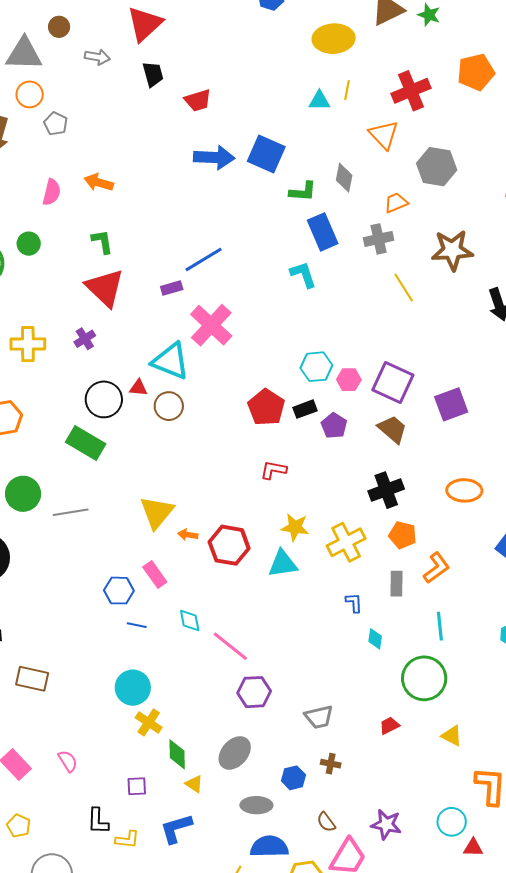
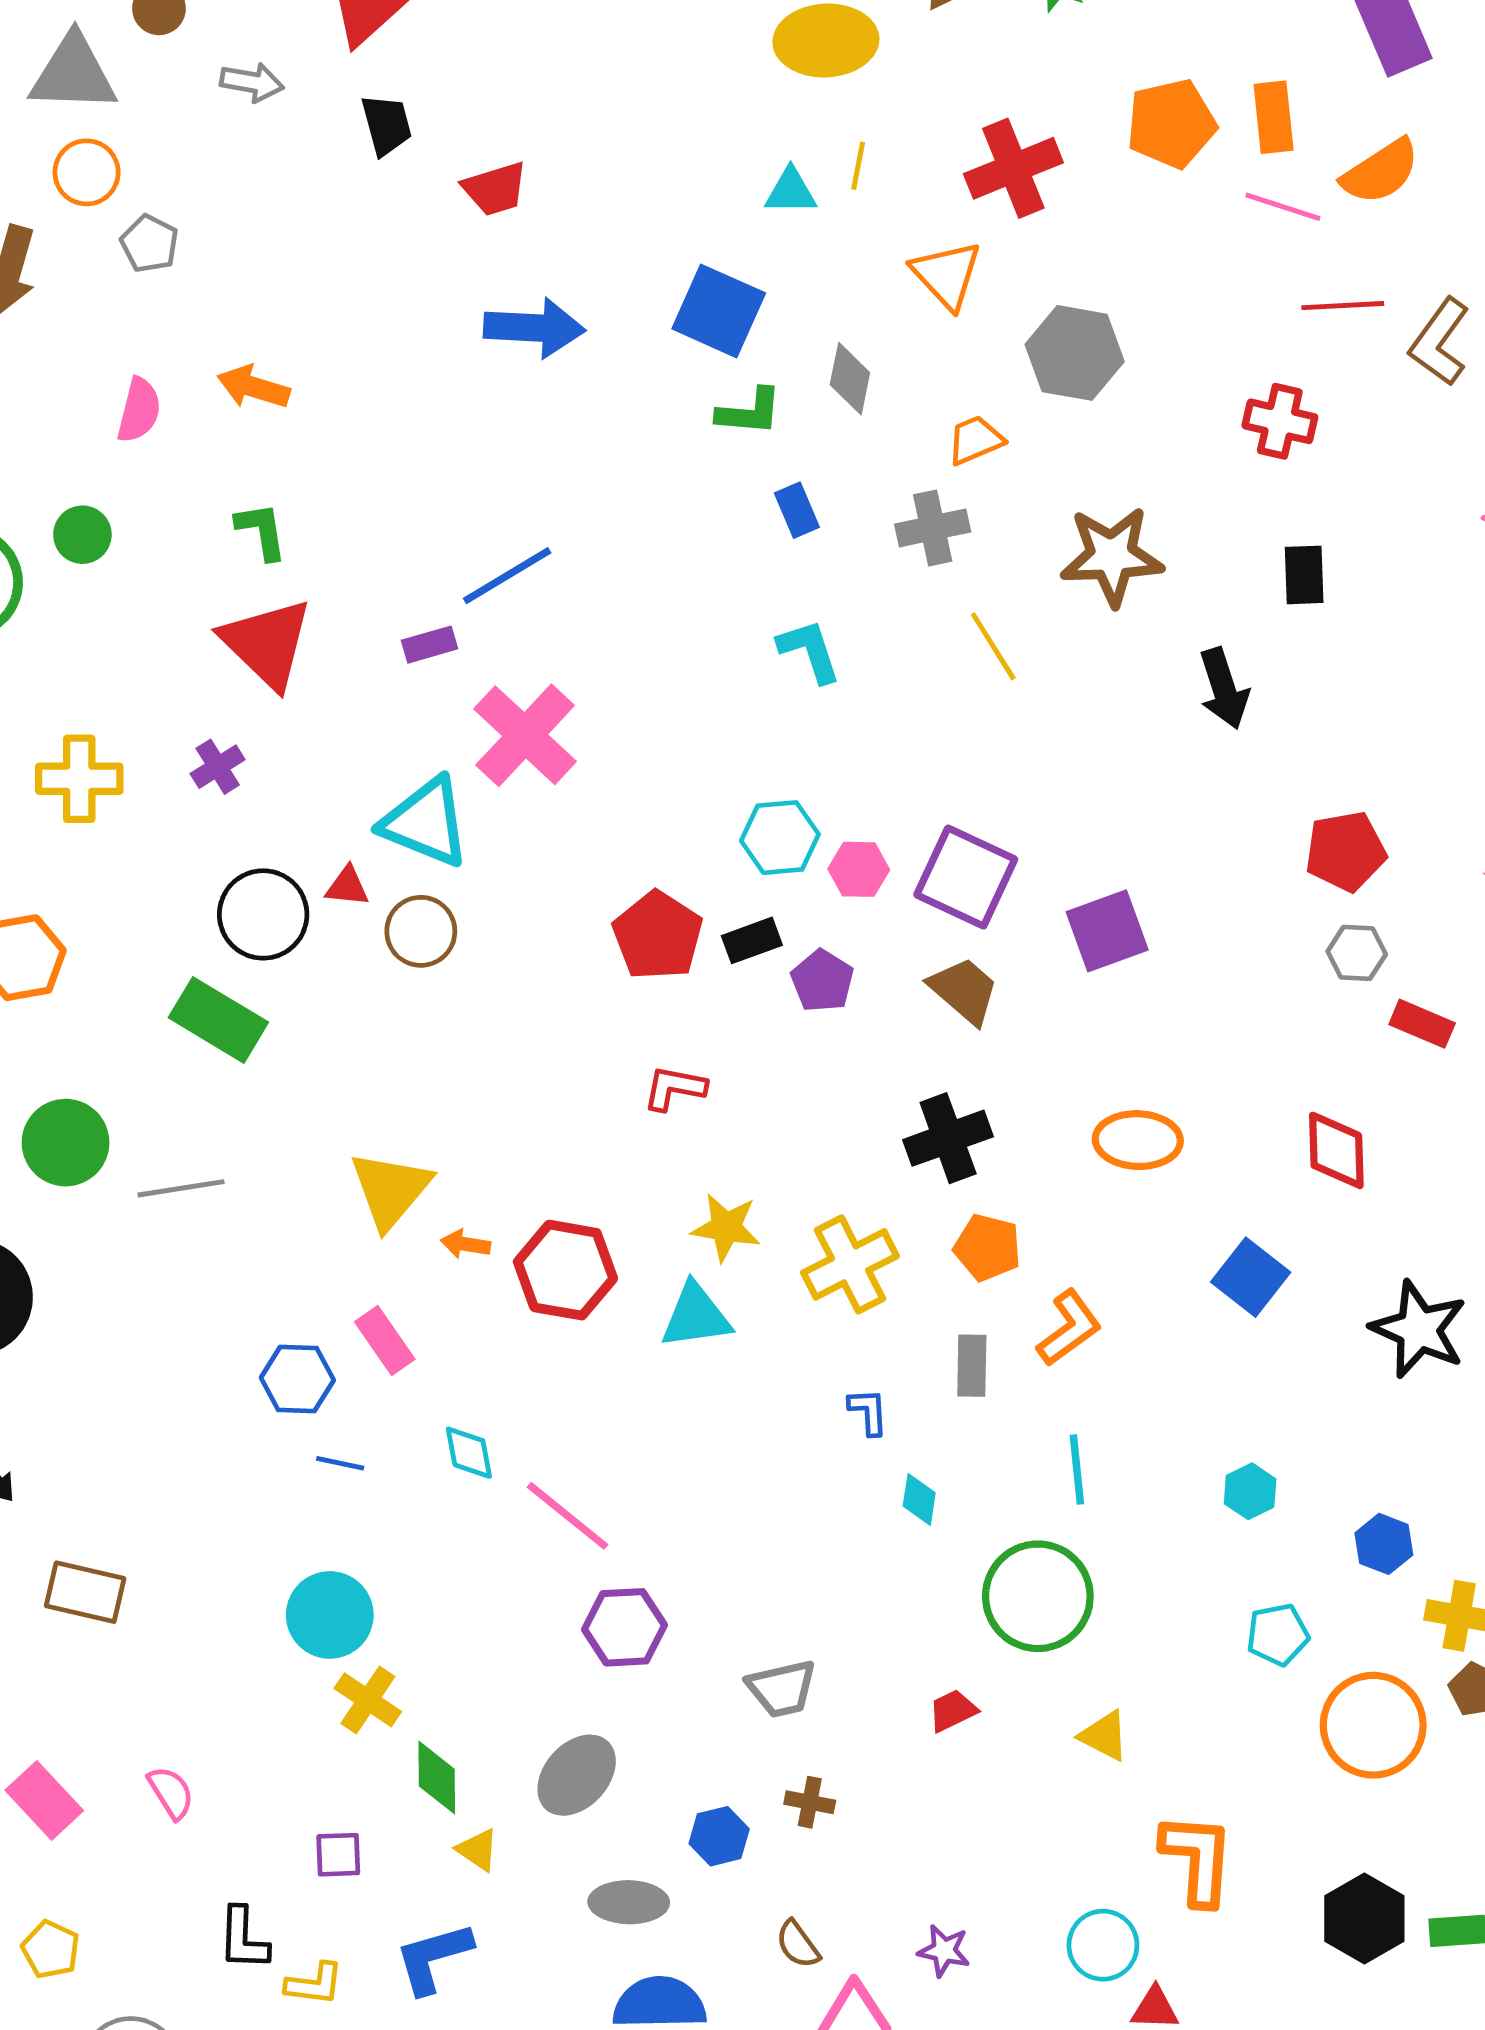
blue square: (266, 154) -> (719, 311), moved
blue rectangle: (323, 232) -> (797, 510), size x0.6
cyan L-shape: (303, 275) -> (809, 651), moved
purple star: (386, 824) -> (944, 1951), size x0.7

